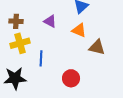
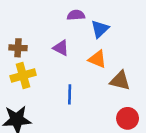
blue line: (41, 58) -> (70, 94), moved
red circle: (71, 78) -> (128, 118), moved

